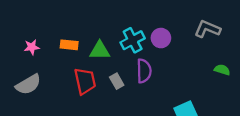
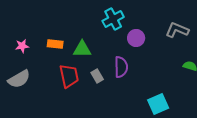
cyan cross: (133, 40) -> (113, 19), moved

